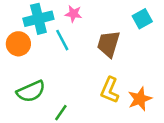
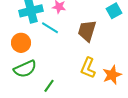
cyan line: (62, 40) -> (50, 28), turned -30
orange circle: (18, 44) -> (21, 43), moved

